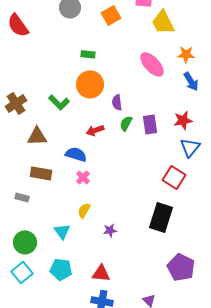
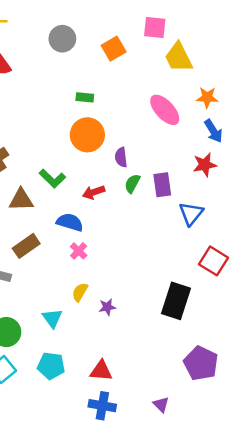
green L-shape: (59, 102) -> (52, 179), moved
red star: (183, 120) -> (205, 165), moved
blue triangle: (190, 147) -> (191, 213), moved
brown rectangle: (41, 173) -> (26, 246), turned -45
red square: (174, 177) -> (213, 261), moved
purple star: (110, 230) -> (107, 307), moved

